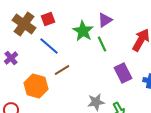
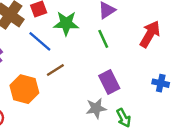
green star: (83, 31) -> (66, 23), moved, turned -30
purple rectangle: (123, 73) -> (109, 82), moved

